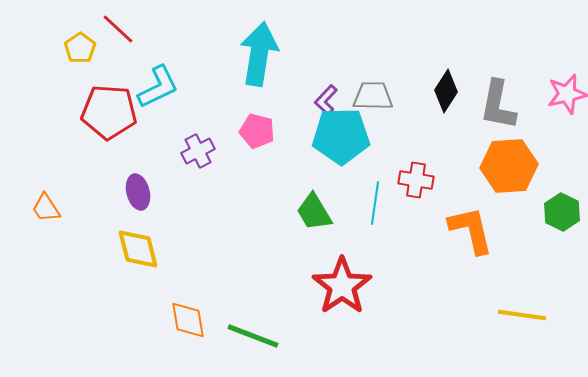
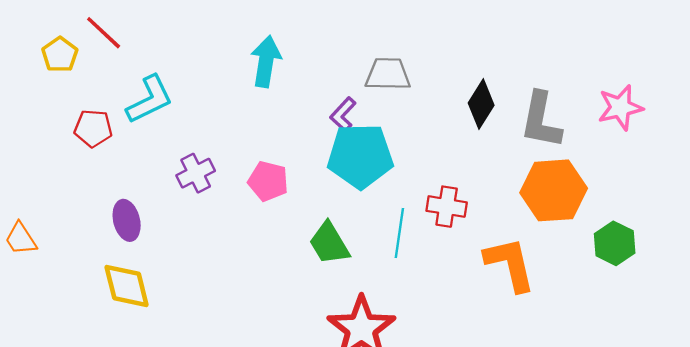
cyan arrow: (259, 54) -> (266, 62), size x0.7
gray trapezoid: (373, 96) -> (388, 74), moved
red pentagon: (109, 112) -> (93, 128), size x0.6
pink pentagon: (257, 131) -> (268, 181), moved

